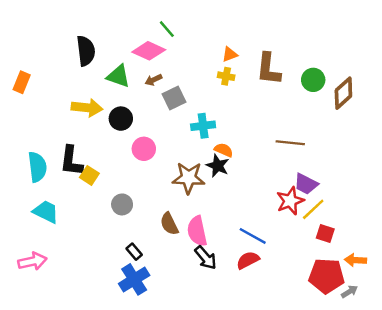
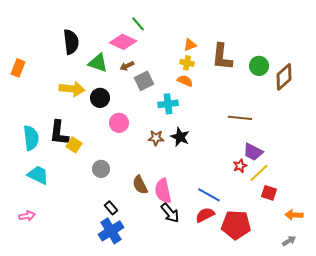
orange semicircle: (224, 150) -> (185, 81), moved
brown star: (189, 178) -> (156, 138), moved, size x0.6
red star: (290, 201) -> (240, 166), size x0.6
pink arrow: (33, 261) -> (27, 216), size x0.7
red pentagon: (326, 276) -> (236, 225), moved

